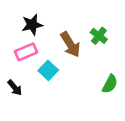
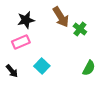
brown arrow: (70, 44) -> (61, 17), moved
cyan square: (48, 70) -> (42, 66), moved

